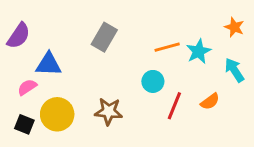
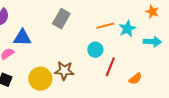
cyan arrow: (234, 70) -> (152, 42), turned 126
orange semicircle: (210, 101) -> (135, 79), moved
yellow circle: (57, 114) -> (40, 79), moved

